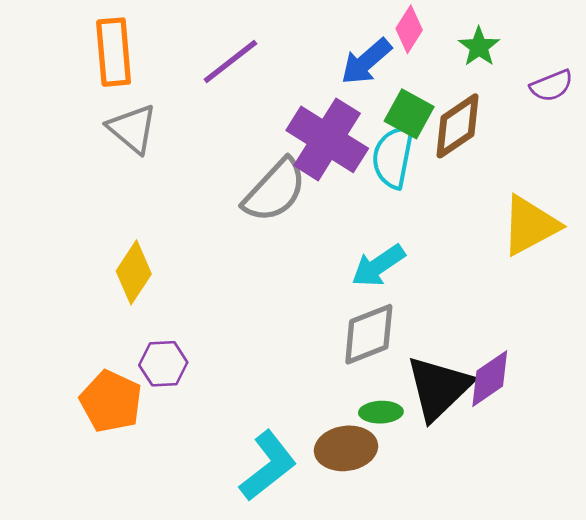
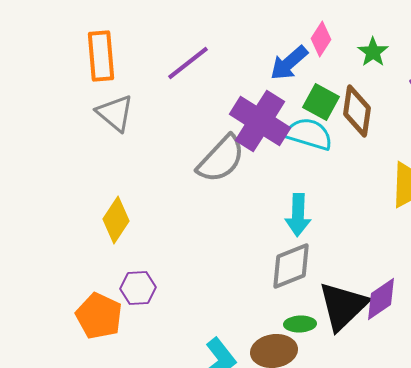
brown diamond: (457, 126) -> (357, 111), turned -48
cyan semicircle: (393, 157) -> (309, 134), turned 96
cyan arrow: (378, 266) -> (298, 215), turned -54

